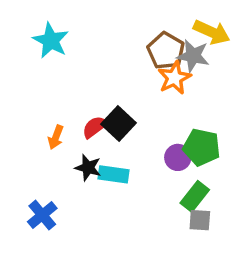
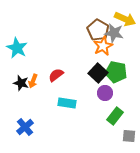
cyan star: (51, 41) -> (17, 48), moved
black square: (118, 124) -> (98, 73), moved
green pentagon: (202, 147) -> (116, 72), moved
black star: (88, 168) -> (21, 83), moved
gray square: (200, 220) -> (129, 136), moved

